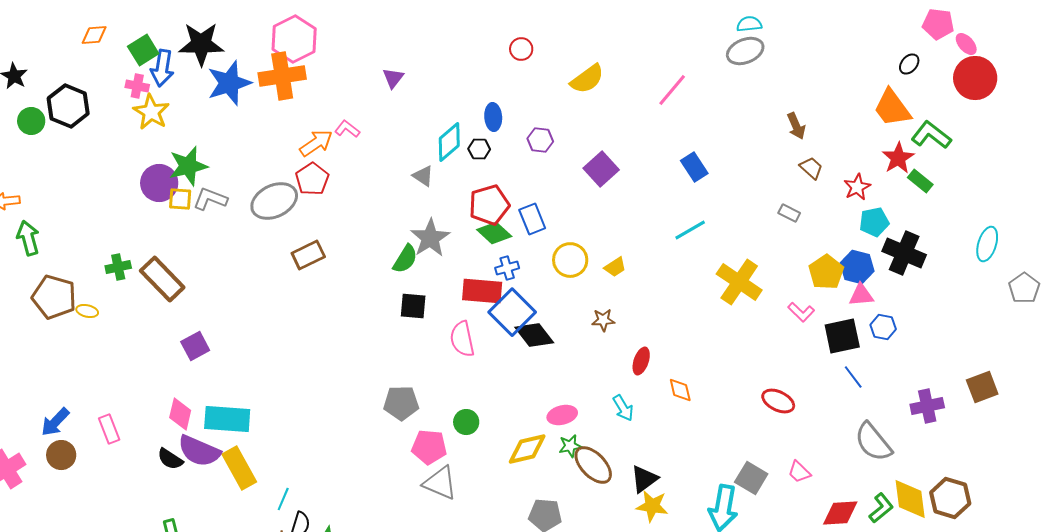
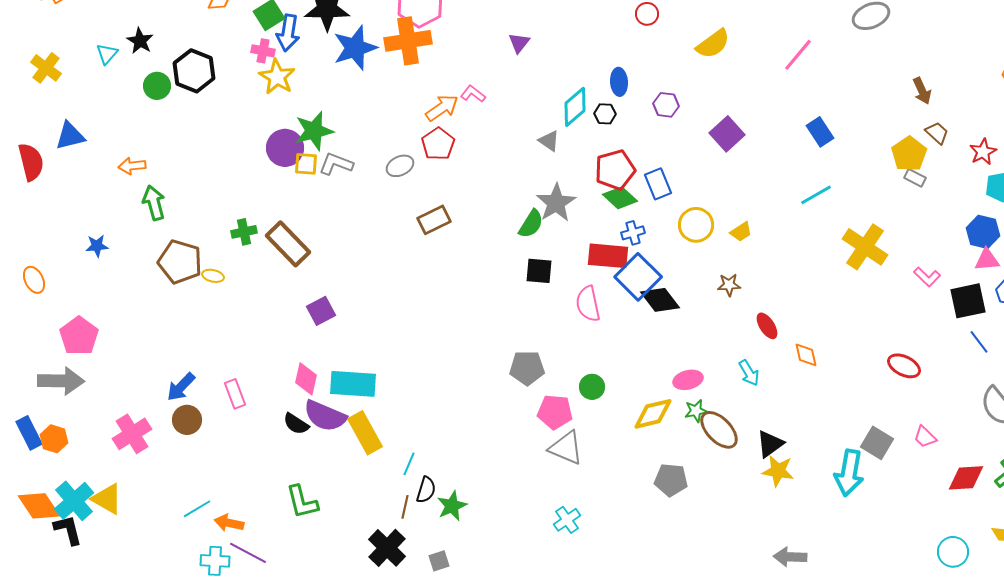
gray ellipse: (274, 201) -> (400, 166), size x0.6
yellow pentagon: (826, 272) -> (909, 154), moved
red ellipse: (641, 361) -> (767, 326), turned -52

